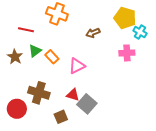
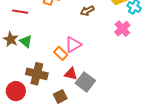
green triangle: (35, 51) -> (26, 41), moved, turned -40
pink cross: (127, 53) -> (122, 29), turned -35
orange rectangle: (52, 57) -> (61, 53), moved

